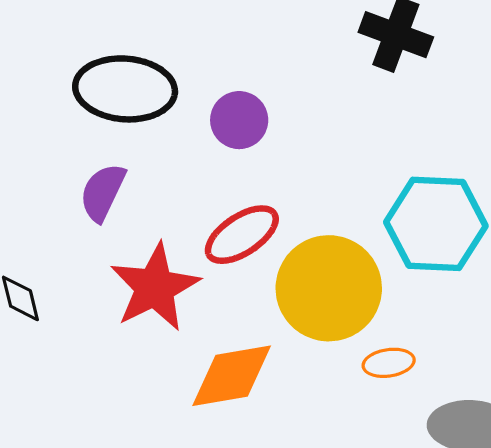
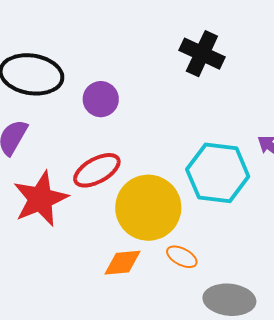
orange ellipse: (389, 363) -> (182, 257), turned 32
orange diamond: (232, 376) -> (122, 263), moved, size x0.7

